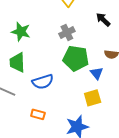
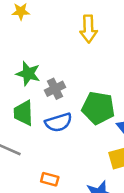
gray cross: (67, 33) -> (55, 89), moved
blue semicircle: (43, 82) -> (58, 122), moved

